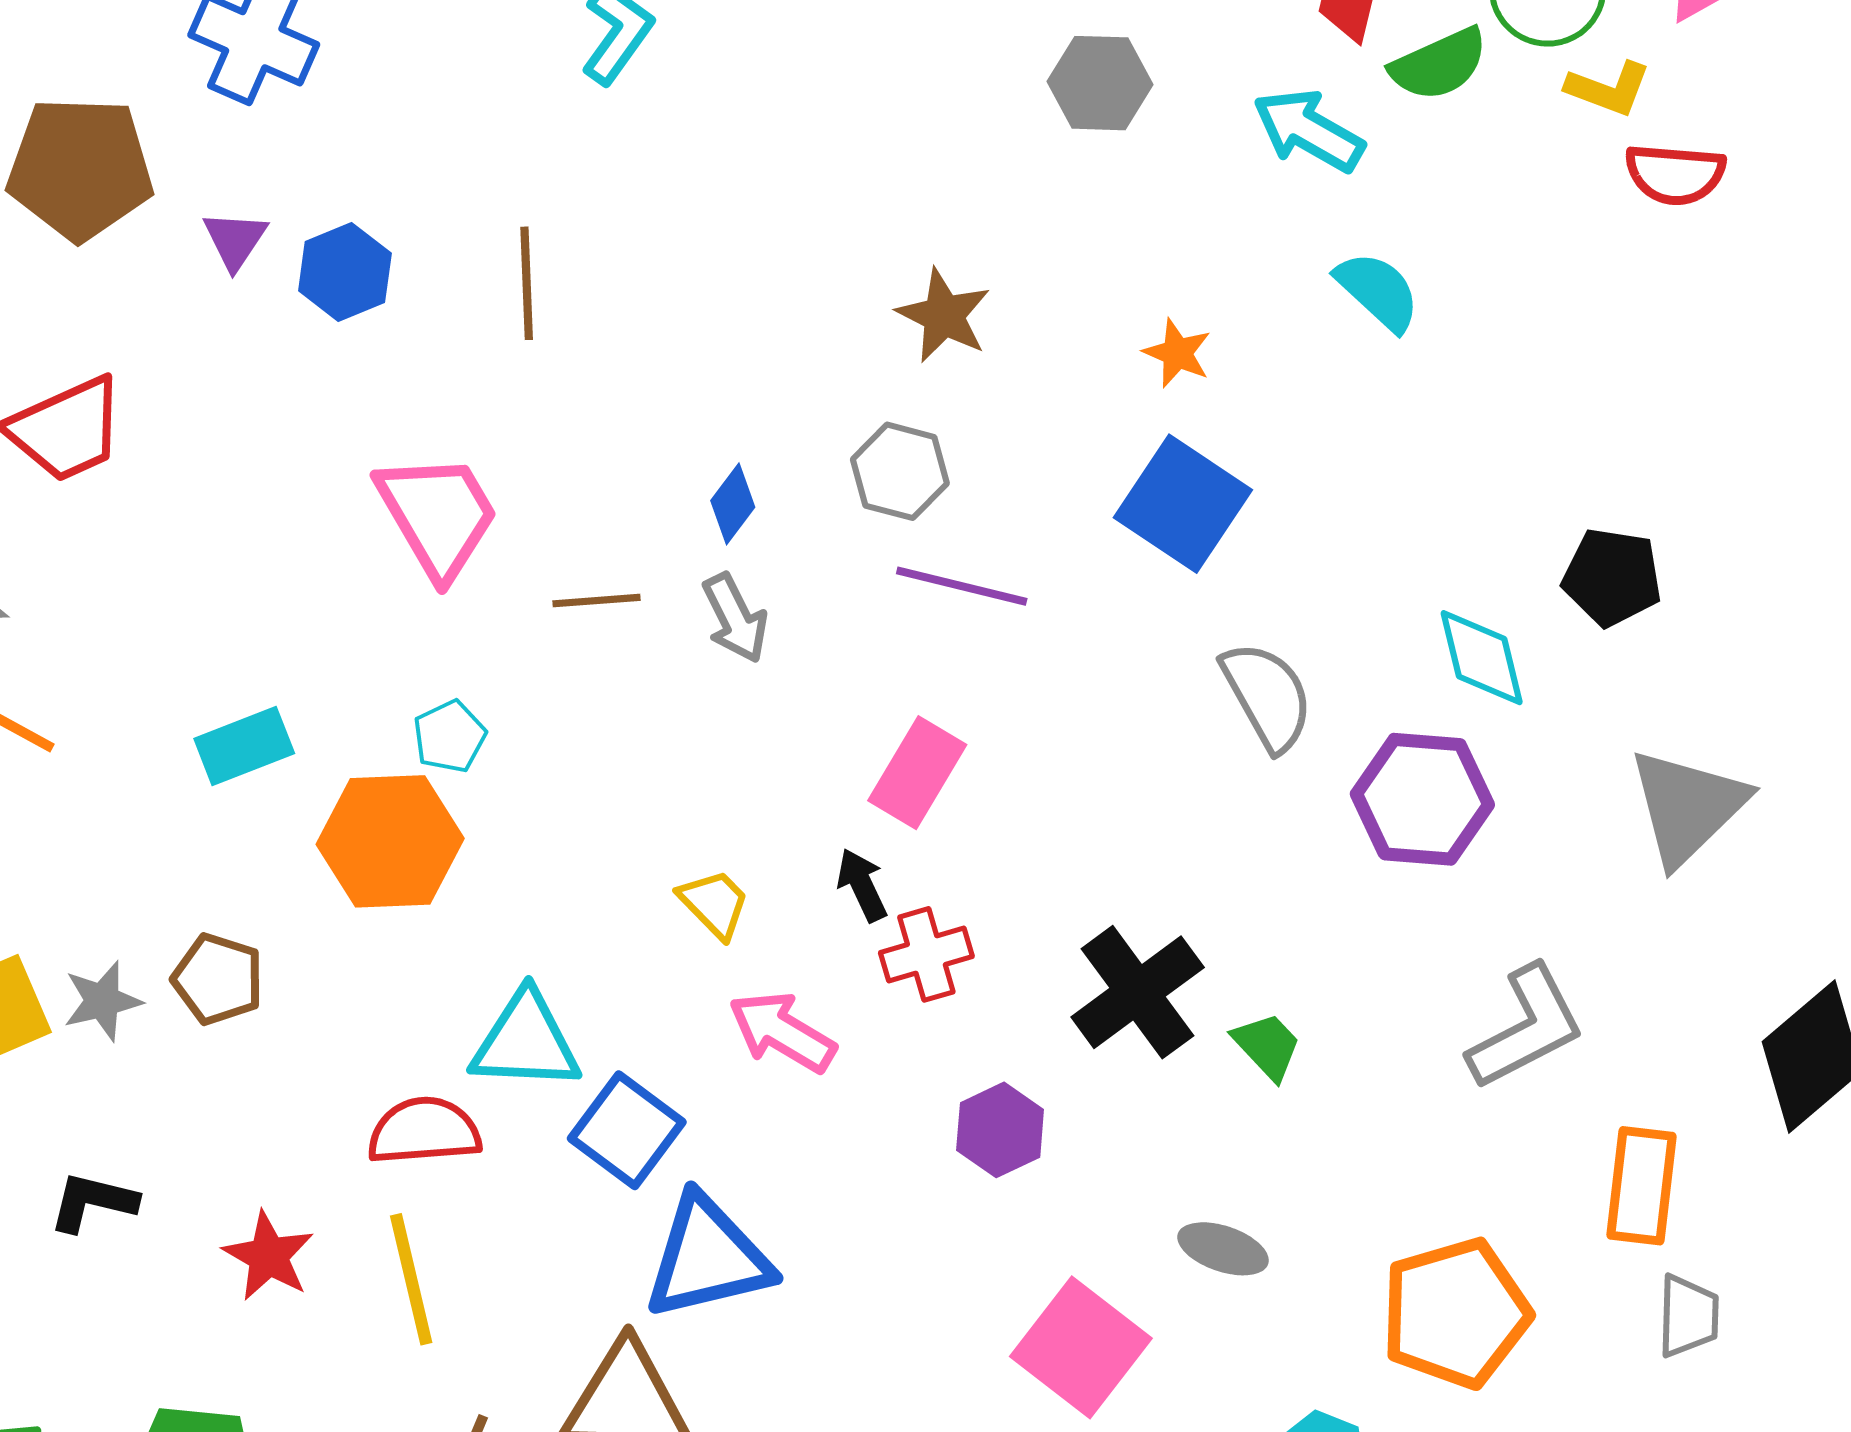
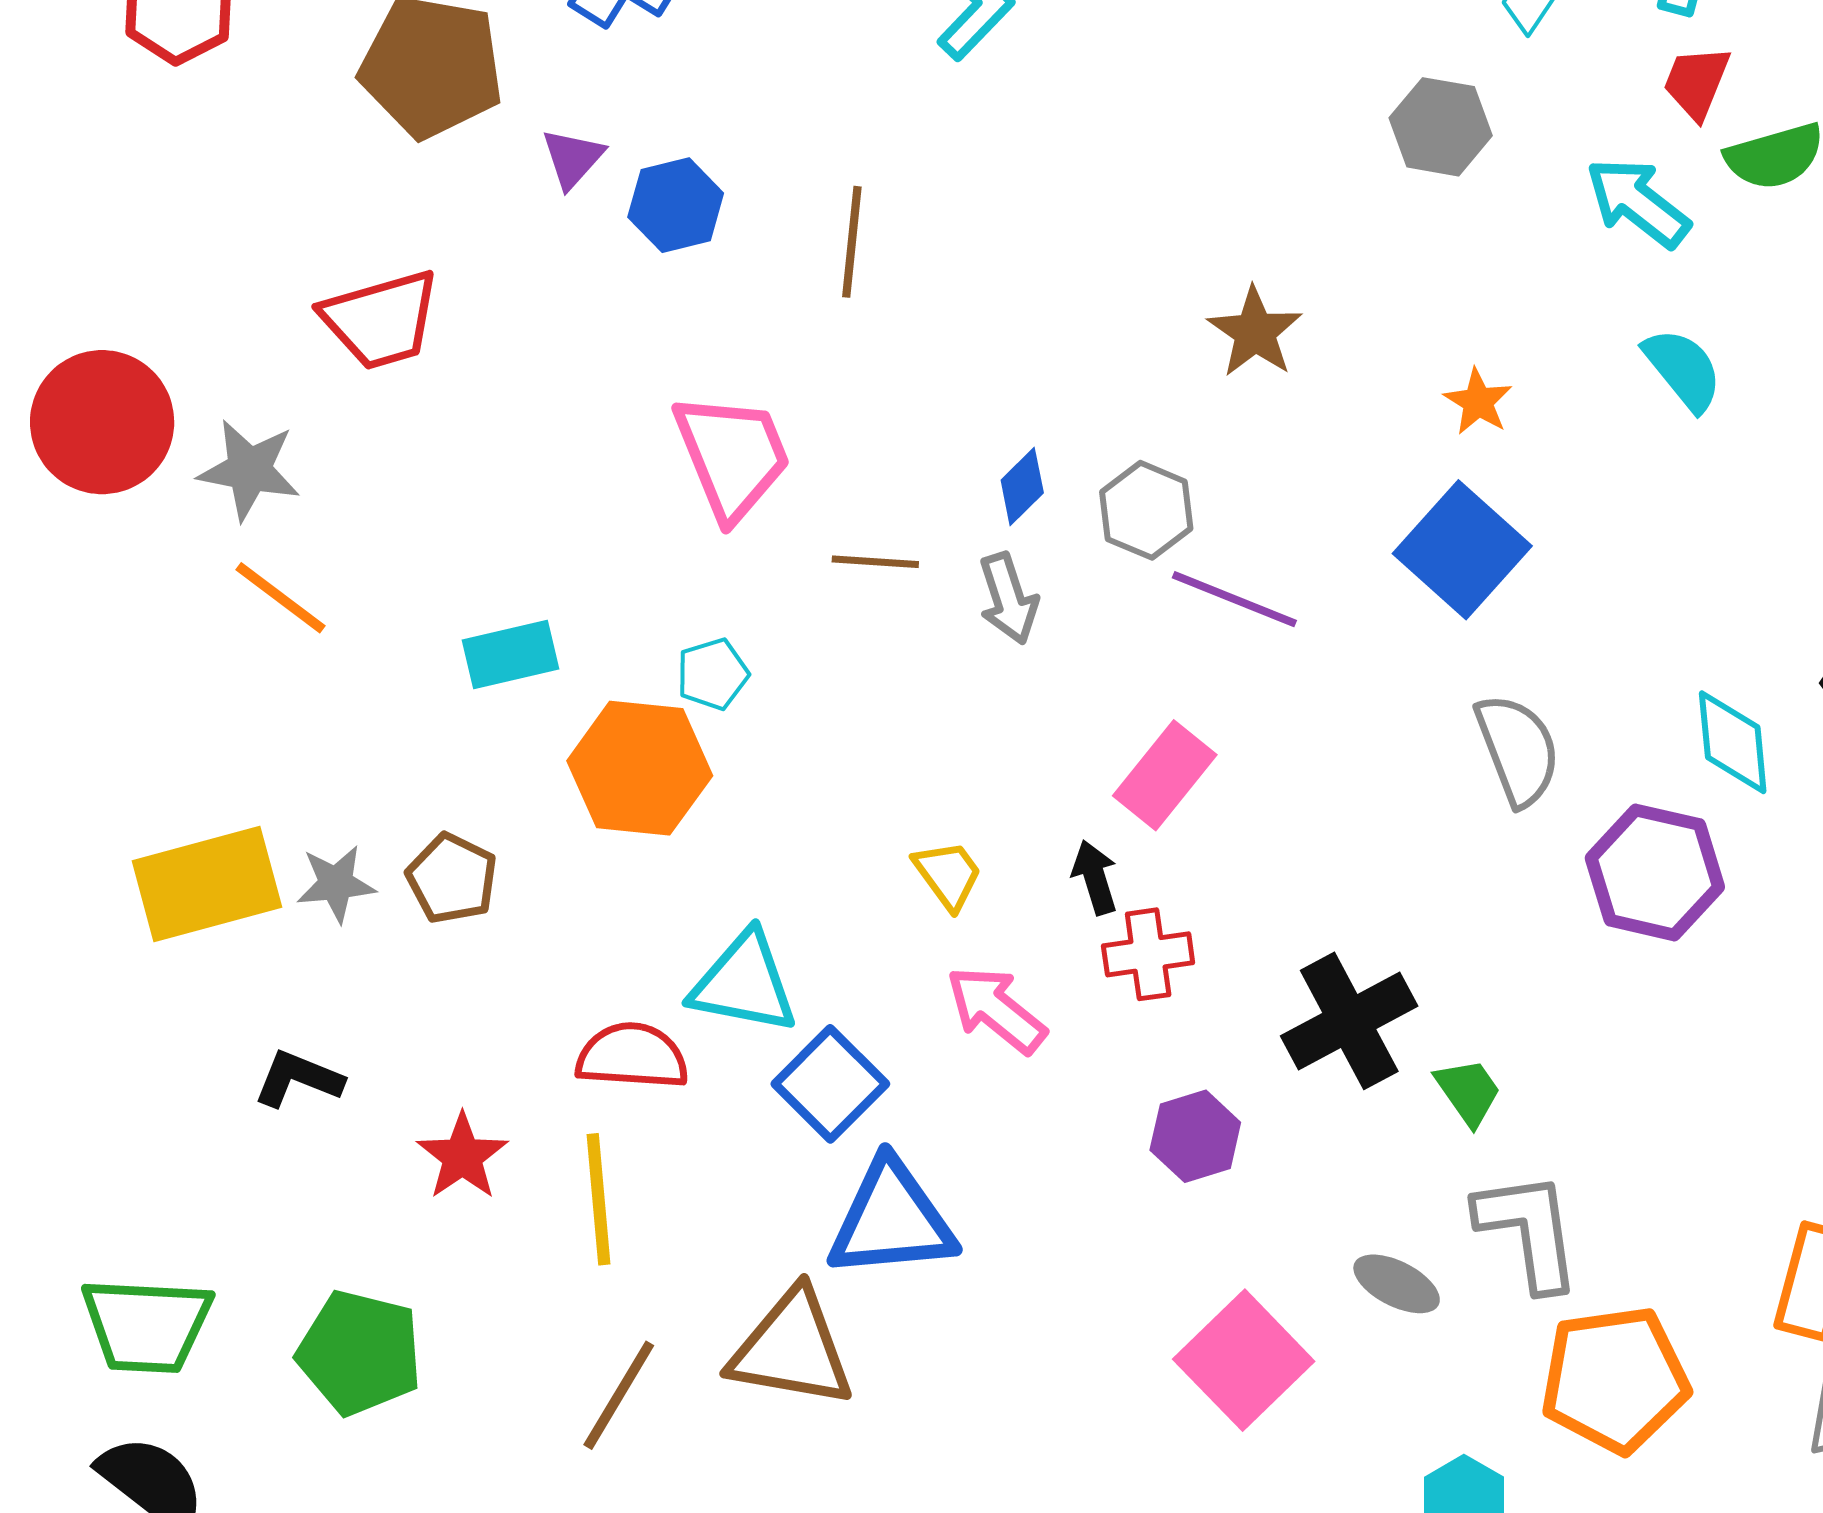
gray hexagon: (900, 471) -> (1146, 510), moved
gray L-shape: (1526, 1028) -> (1529, 1231), moved, turned -79

